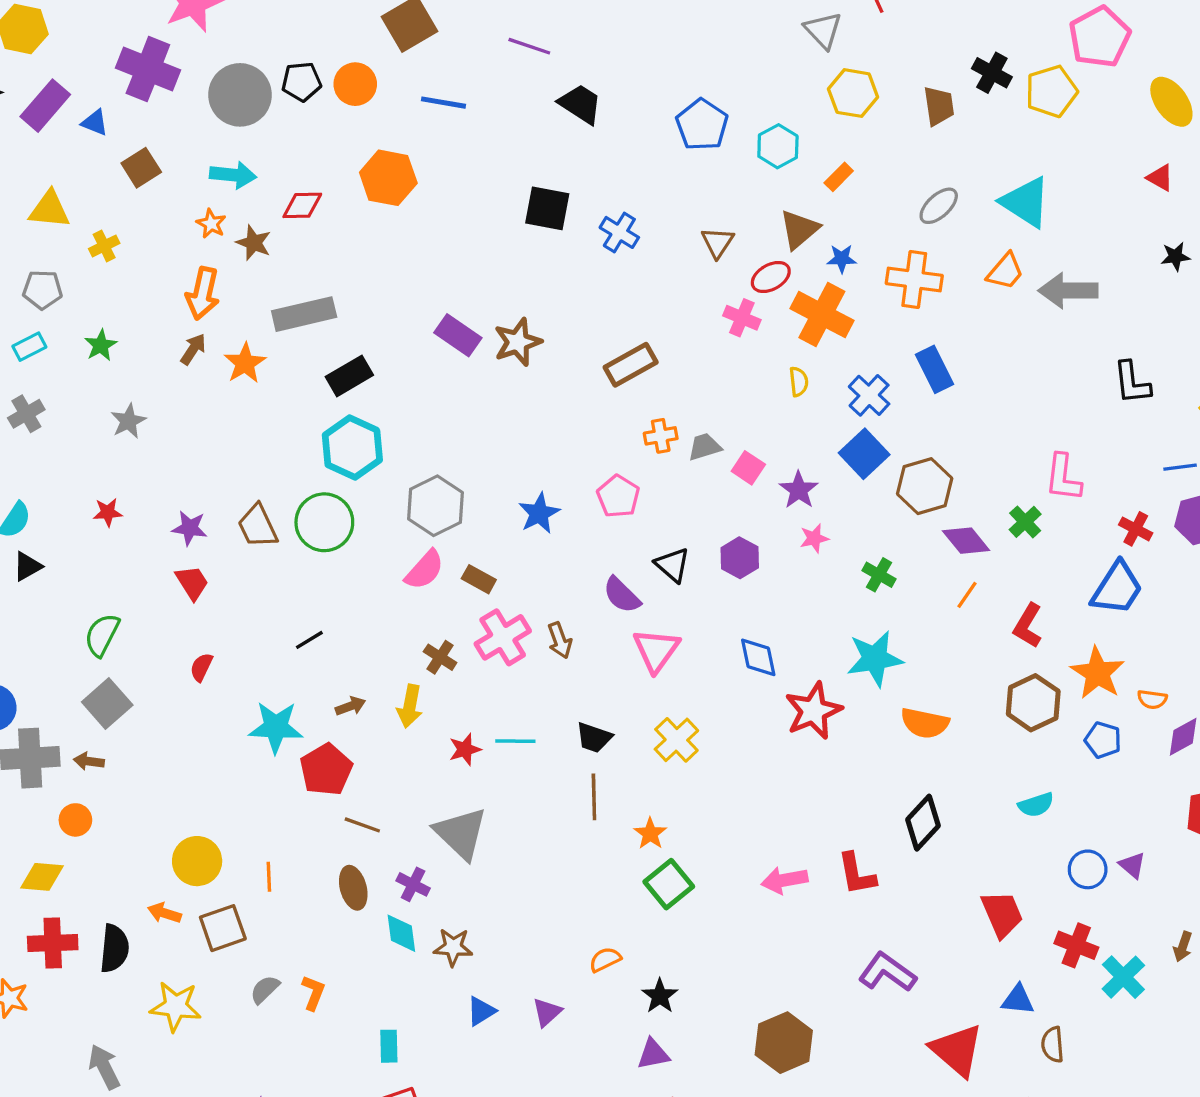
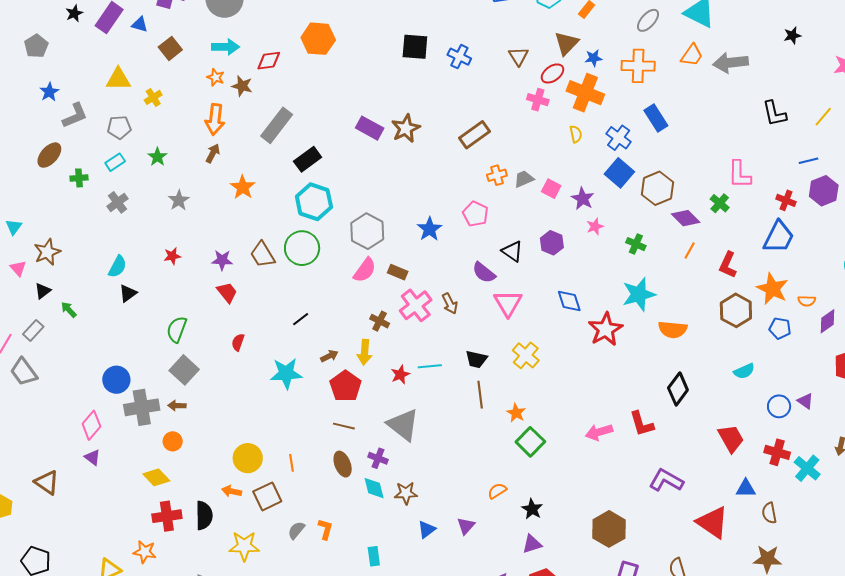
gray rectangle: (304, 314) -> (277, 125), turned -33
orange star: (245, 363) -> (243, 187), moved
red pentagon: (326, 770) -> (345, 386), moved
yellow diamond: (42, 877) -> (156, 477), turned 48

